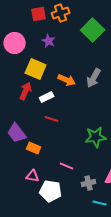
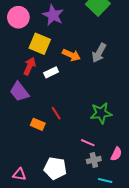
purple star: (49, 41) -> (53, 15), size x1.5
red line: (52, 119) -> (56, 113), moved, turned 40
purple trapezoid: (17, 133) -> (19, 92), moved
pink line: (67, 166) -> (88, 143), moved
pink triangle: (33, 176) -> (19, 174), moved

